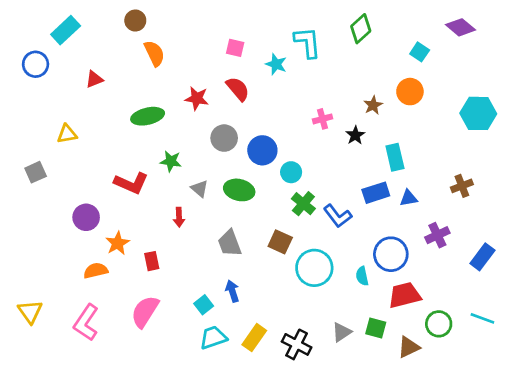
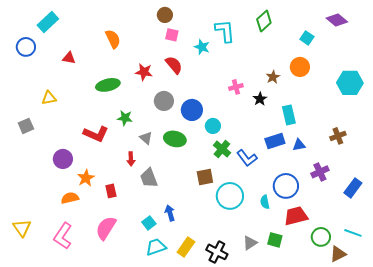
brown circle: (135, 21) -> (165, 15), moved
red triangle: (94, 79) -> (69, 58), turned 32
brown square: (280, 242) -> (205, 177), turned -36
gray trapezoid: (230, 243) -> (149, 178), moved
brown triangle: (409, 347) -> (338, 254), moved

